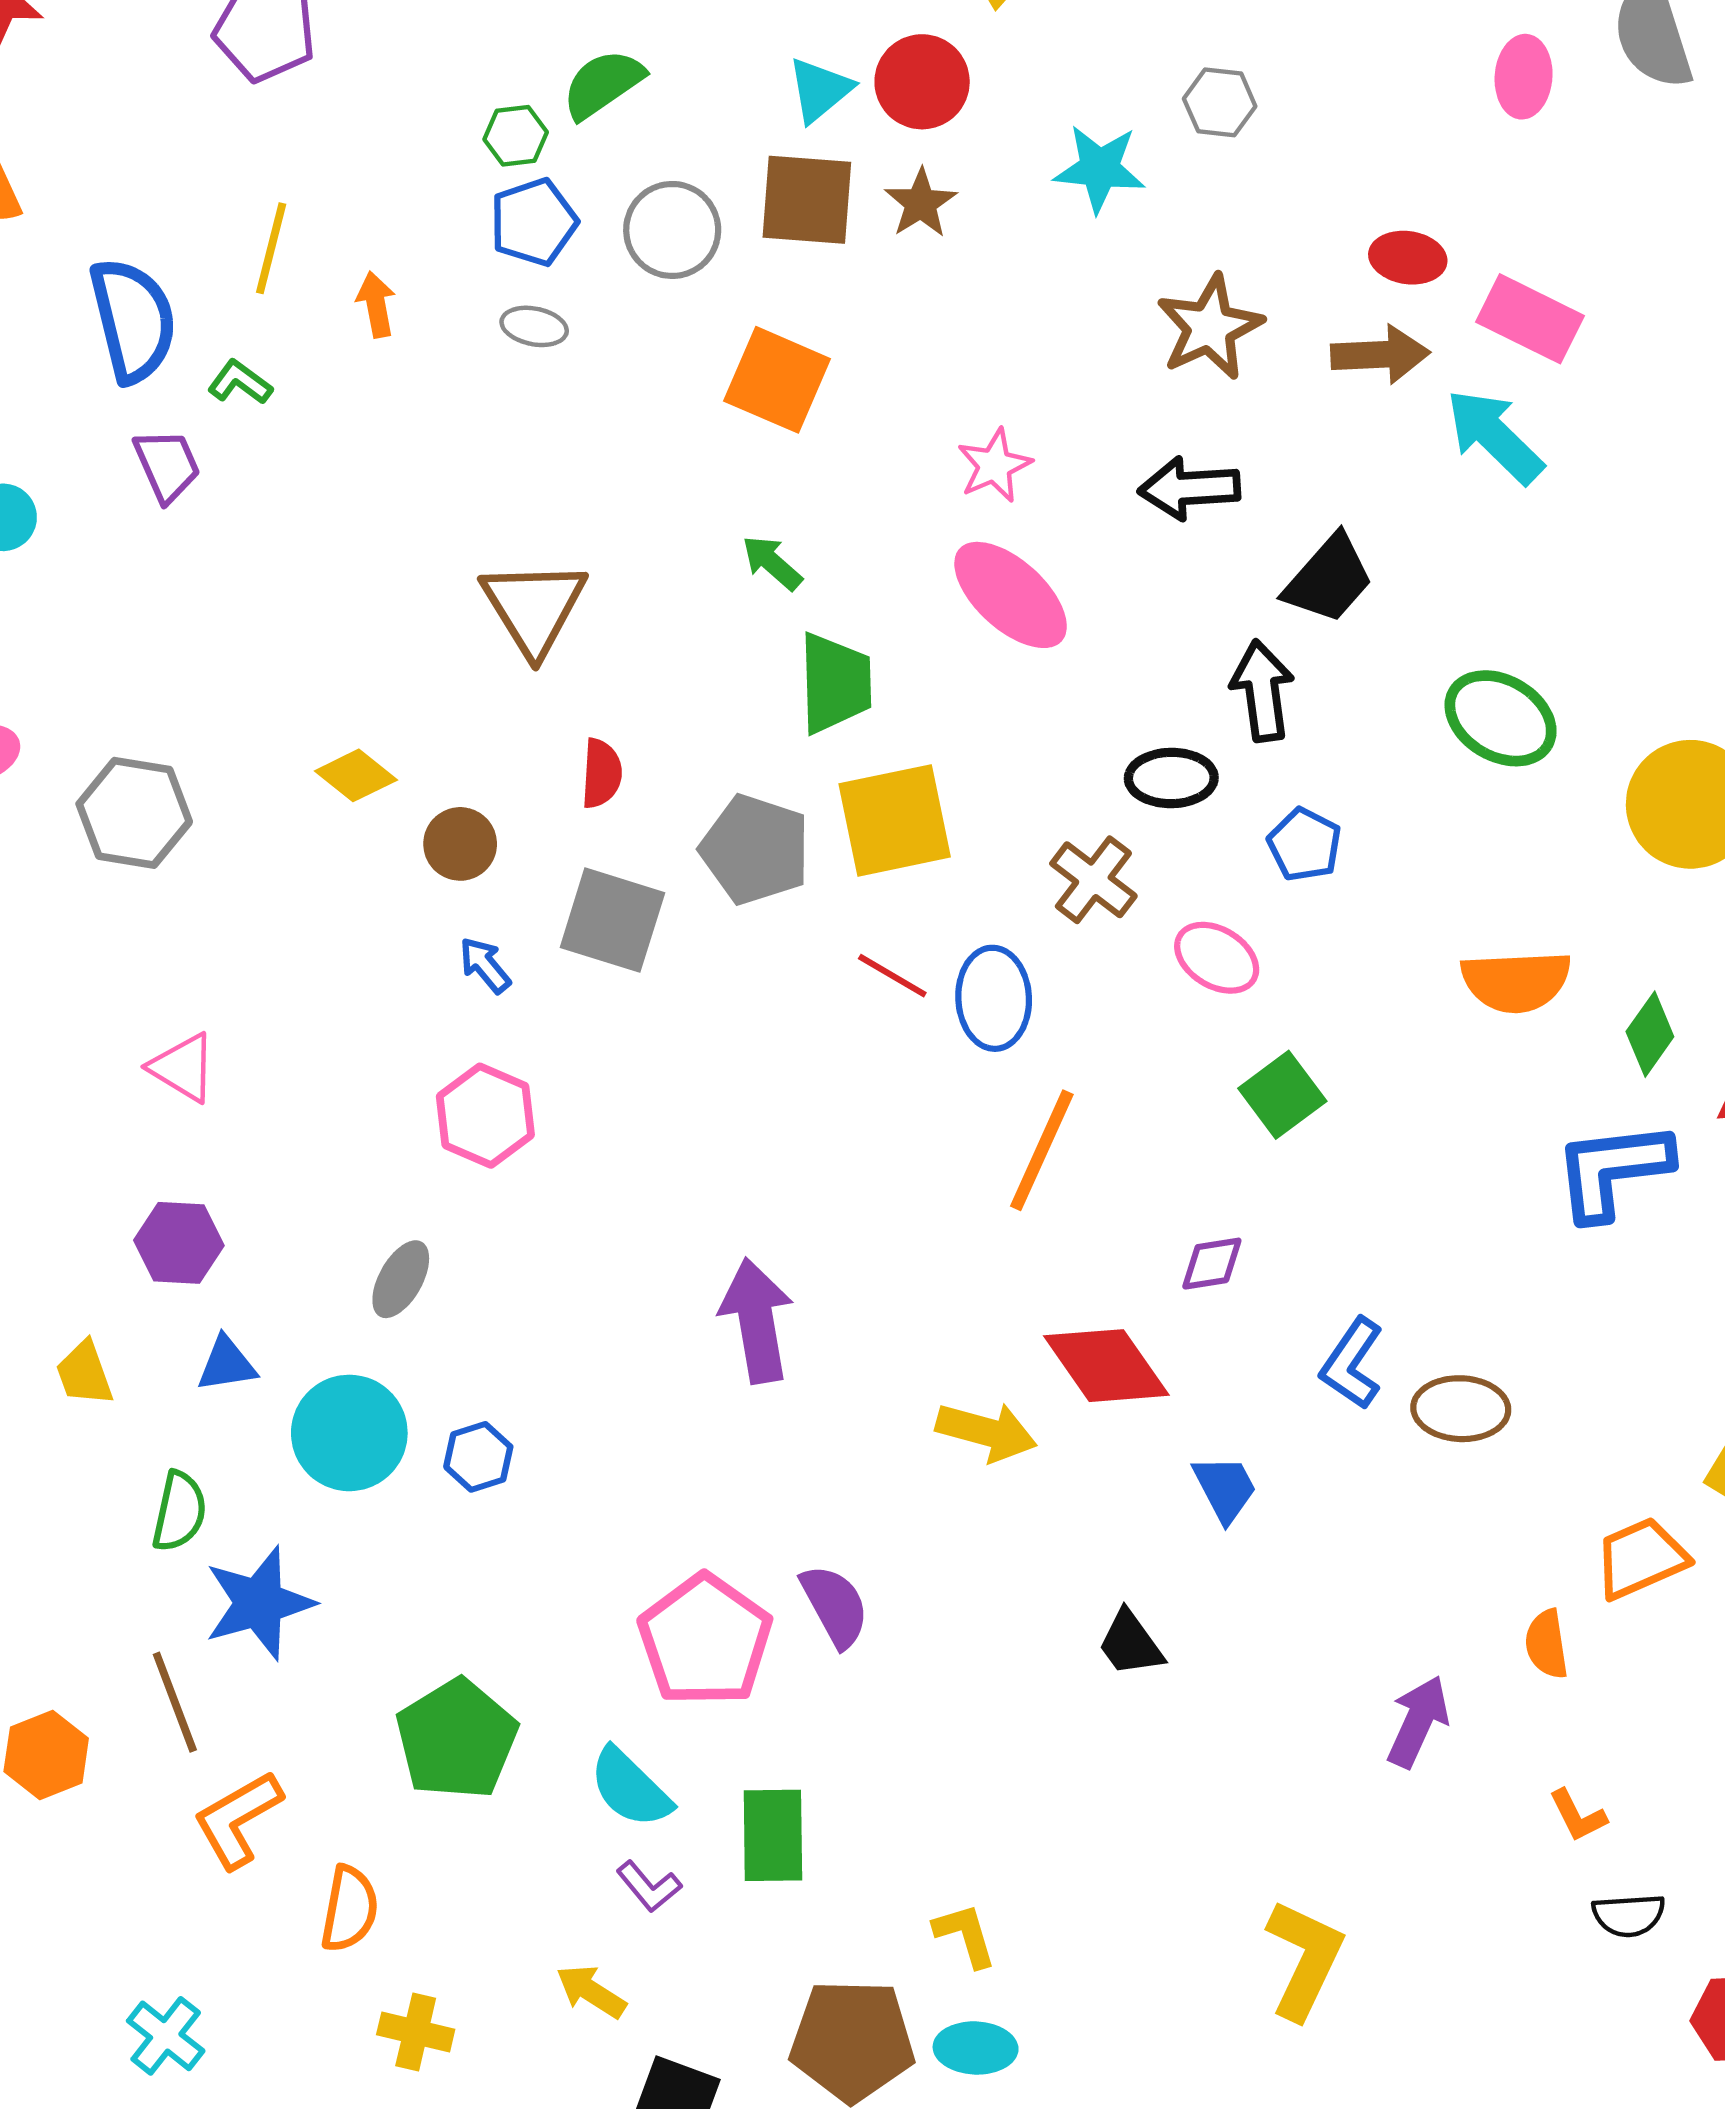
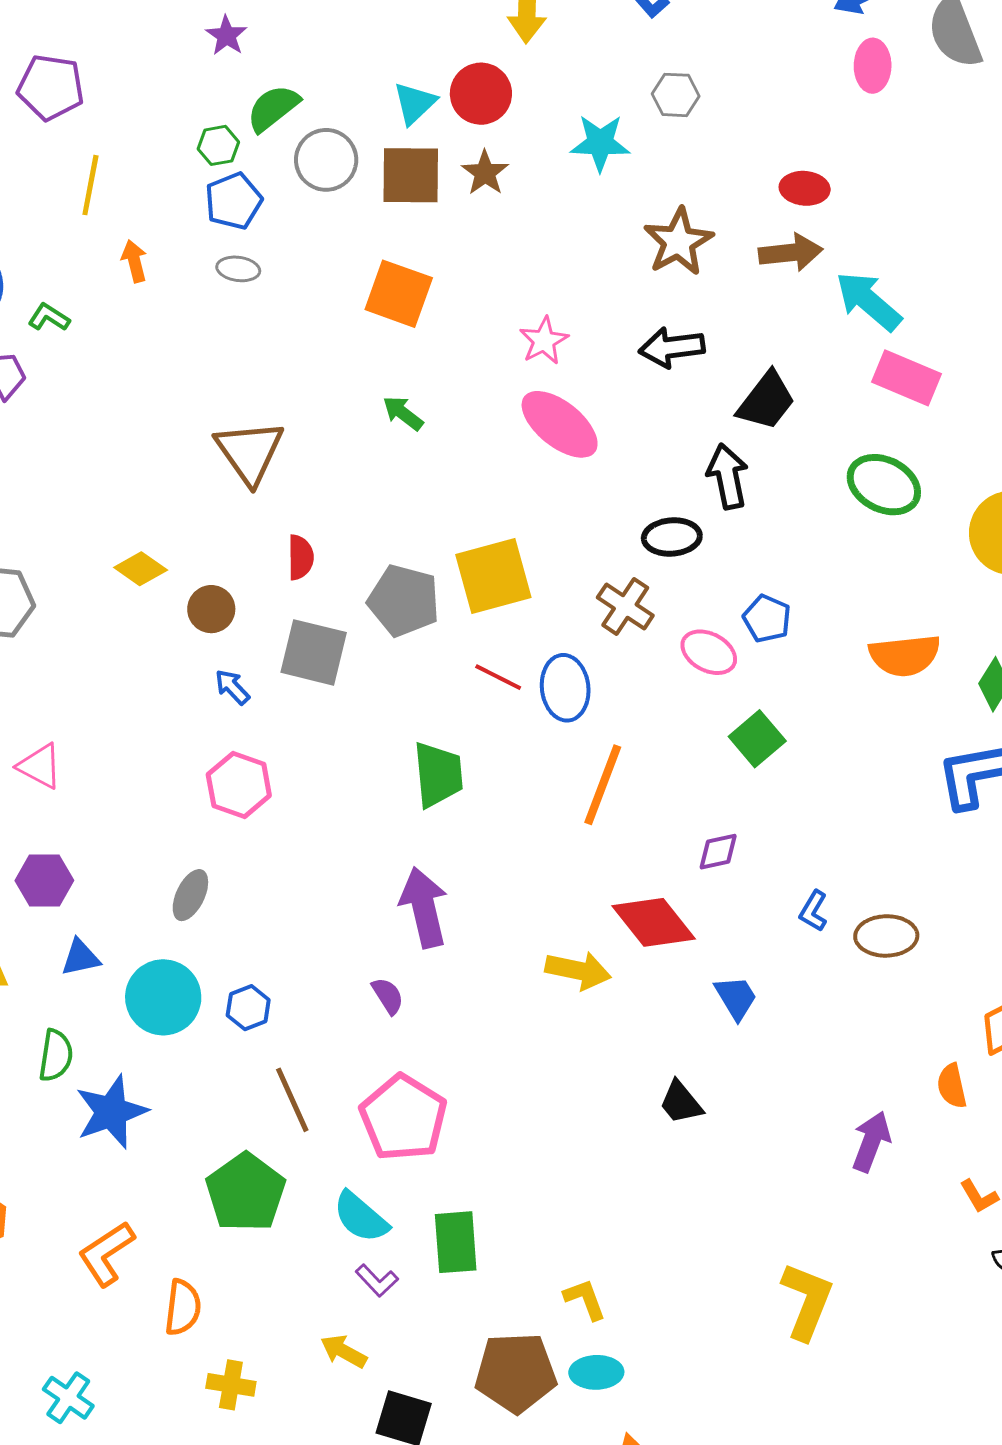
gray circle: (672, 230) -> (326, 160), moved
yellow line: (271, 248) -> (90, 185), moved
pink rectangle: (1530, 319) -> (907, 378), moved
green trapezoid: (835, 683) -> (438, 775), moved
blue pentagon: (1305, 845) -> (767, 619), moved
blue L-shape: (1352, 1364) -> (813, 911), size x0.7
purple semicircle: (835, 1606) -> (388, 996), moved, size x0.7
brown line: (175, 1702) -> (292, 1100), moved

